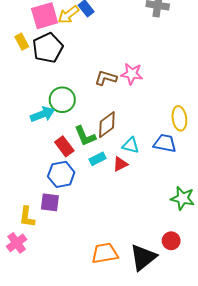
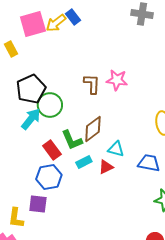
black pentagon: (48, 48) -> (31, 89), moved
brown L-shape: (106, 78) -> (92, 84), turned 75
cyan arrow: (43, 114) -> (31, 119), turned -30
blue trapezoid: (165, 143) -> (149, 163), moved

